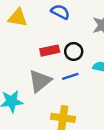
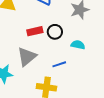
blue line: (70, 76) -> (59, 64), moved

